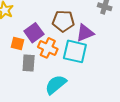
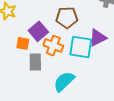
purple triangle: (85, 33) -> (98, 38), moved

